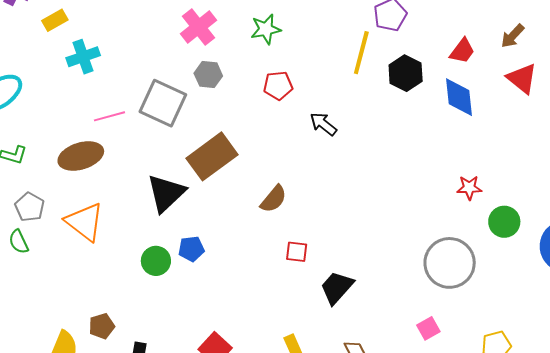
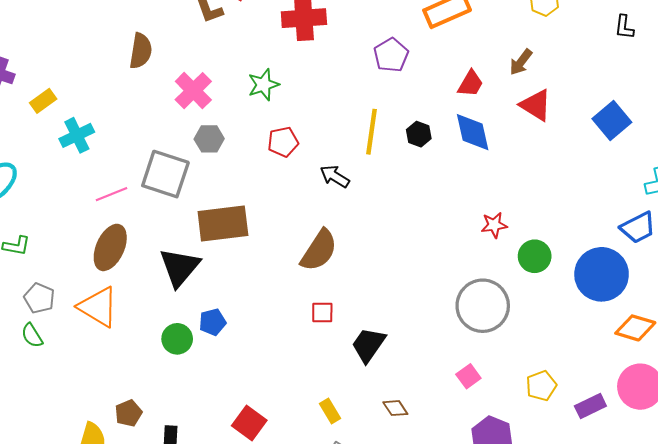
yellow line: (361, 53) -> (372, 132), moved
black hexagon: (406, 73) -> (419, 134), moved, size x0.7
brown ellipse: (81, 156) -> (110, 247), moved, turned -42
brown rectangle: (212, 156) -> (223, 224), turned 36
brown semicircle: (274, 199) -> (319, 250), moved, size x1.4

